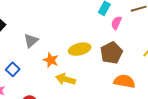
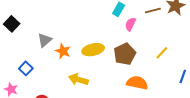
orange star: (51, 60) -> (63, 51), moved

